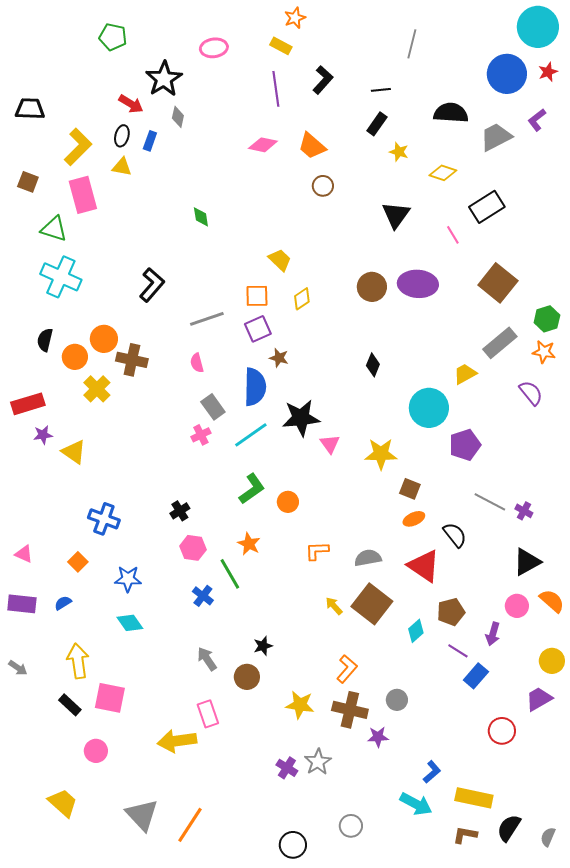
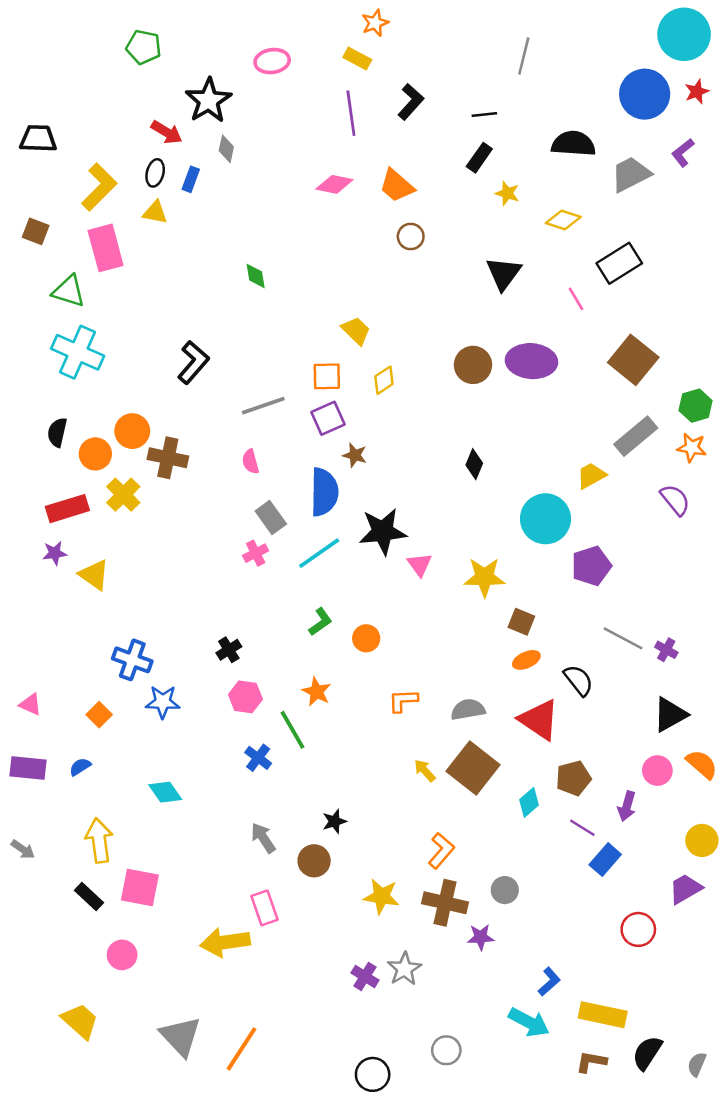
red rectangle: (28, 404) -> (67, 509), moved
green L-shape: (252, 489) -> (320, 622), size x0.7
blue star: (128, 579) -> (163, 702), moved

